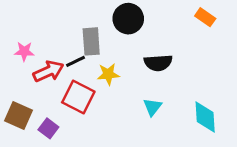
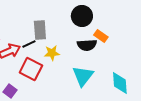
orange rectangle: (205, 17) -> (101, 36), moved
black circle: (128, 19) -> (82, 16), moved
cyan triangle: (152, 107) -> (83, 76), size x1.6

